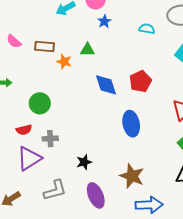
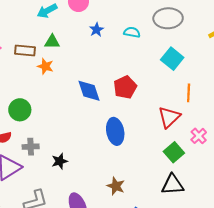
blue star: (104, 21) -> (96, 30), moved
green triangle: (87, 50) -> (52, 42), moved
black star: (84, 162) -> (60, 161), moved
brown star: (132, 176) -> (116, 186), size x0.7

